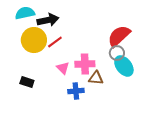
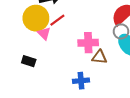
pink triangle: (63, 68) -> (44, 33), moved
blue cross: (76, 91) -> (81, 81), moved

